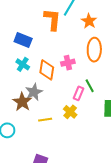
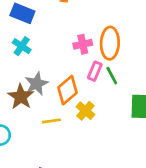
orange ellipse: (94, 50) -> (110, 43), moved
orange diamond: (47, 70) -> (67, 90), moved, turned 40
pink rectangle: (79, 93) -> (95, 71), moved

